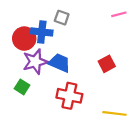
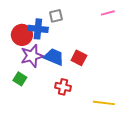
gray square: (62, 18) -> (56, 16), turned -32
red square: (107, 64) -> (79, 58), moved, turned -35
red cross: (69, 96) -> (63, 87), size x0.7

